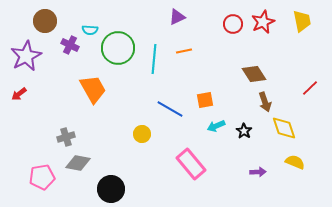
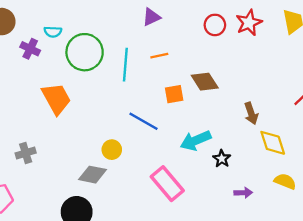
brown diamond: (254, 74) -> (205, 82), moved
orange square: (205, 100) -> (174, 94), moved
cyan arrow: (216, 126) -> (196, 141), size x1.5
black star: (244, 131) -> (222, 159), moved
gray diamond: (78, 163) -> (93, 175), moved

